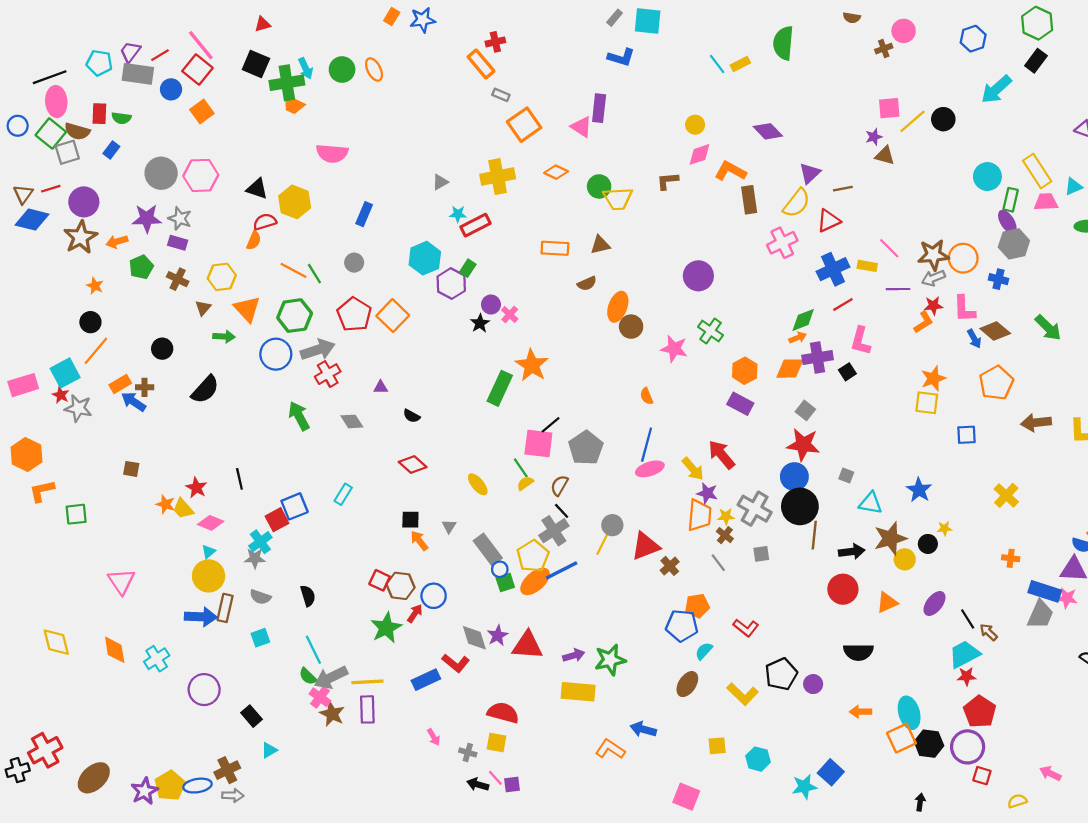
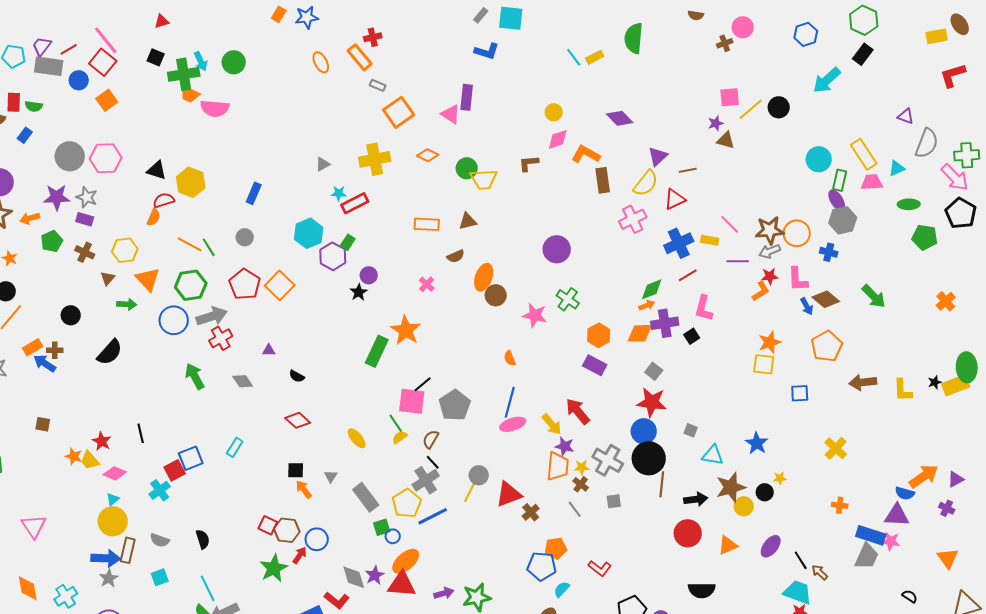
black square: (256, 64) -> (156, 57), size x0.7
orange ellipse: (374, 70) -> (321, 62), moved
pink semicircle: (332, 153) -> (215, 108), moved
pink cross: (510, 314) -> (427, 284), moved
gray star: (255, 558) -> (109, 578), moved, turned -30
blue circle: (500, 569) -> (393, 536), moved
orange ellipse: (535, 581) -> (406, 561), moved
cyan trapezoid: (964, 654) -> (798, 592), turned 48

